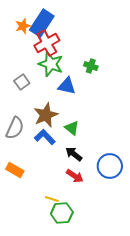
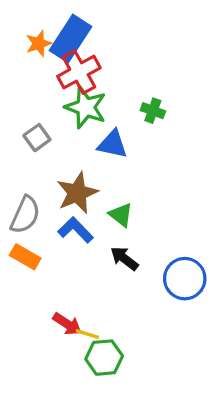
orange rectangle: (15, 170) -> (25, 257), moved
red arrow: (75, 176) -> (67, 324), moved

